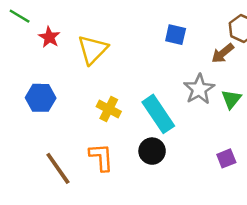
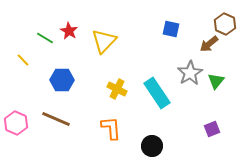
green line: (20, 16) -> (45, 38), moved
black circle: (152, 151) -> (152, 146), moved
brown line: (58, 168) -> (56, 119), moved, turned -32

